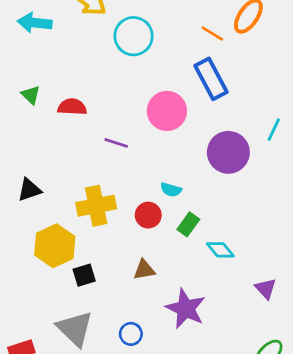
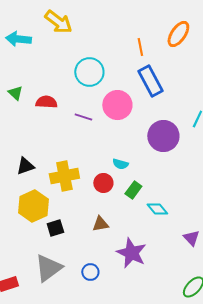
orange line: (212, 33) -> (140, 47), moved, turned 48
cyan circle: (134, 36) -> (89, 72), moved
purple line: (116, 143) -> (83, 117), moved
black triangle: (29, 190) -> (25, 166), moved
gray triangle: (75, 329) -> (48, 268), turned 40

